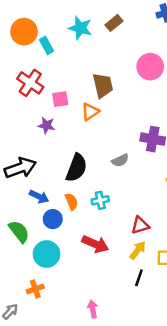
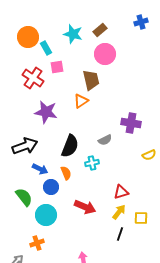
pink circle: (150, 67) -> (105, 54), moved
pink square: (60, 99) -> (57, 67), moved
purple star: (47, 125) -> (46, 112), size x1.6
cyan cross: (100, 200) -> (92, 163), moved

